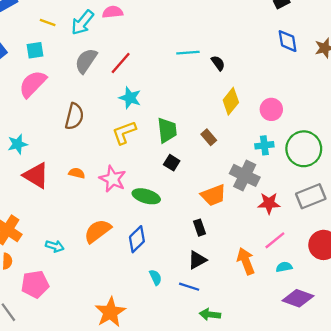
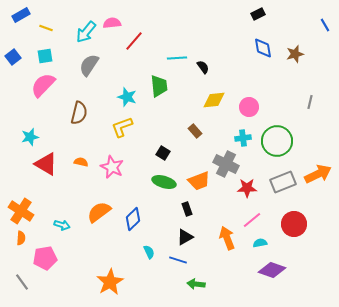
yellow line: (48, 23) -> (46, 28), moved
red line: (121, 63) -> (134, 41), moved
yellow diamond: (231, 101) -> (214, 100), turned 45
green trapezoid: (167, 130) -> (159, 86), moved
green ellipse: (146, 196) -> (164, 182), moved

